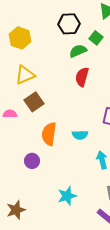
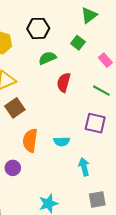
black hexagon: (69, 24) -> (38, 28), moved
green semicircle: (78, 51) -> (47, 58), moved

